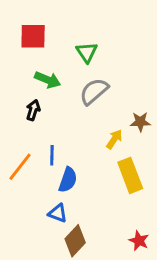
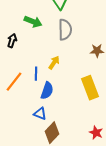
gray semicircle: (94, 91) -> (65, 30), turned 130
black arrow: (33, 110) -> (12, 41), moved
yellow arrow: (114, 139) -> (54, 63), moved

